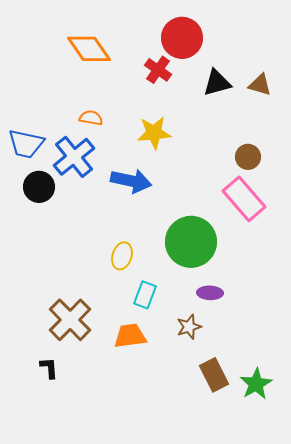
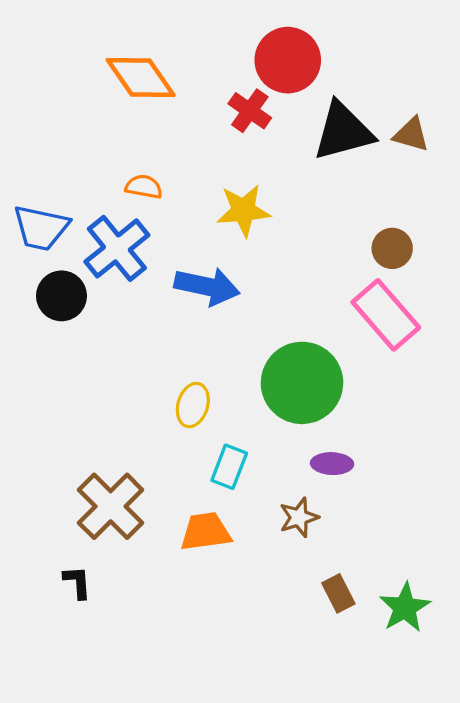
black triangle: (217, 83) -> (343, 131), size x1.4
brown rectangle: (214, 375) -> (338, 593), size x0.7

